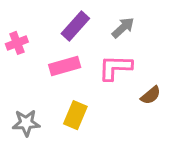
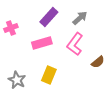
pink L-shape: (115, 68) -> (75, 44), turned -55
gray star: (26, 123) -> (17, 80), turned 30

